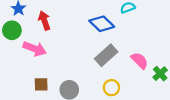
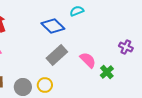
yellow circle: (111, 88) -> (45, 85), moved

